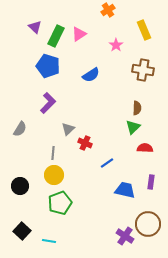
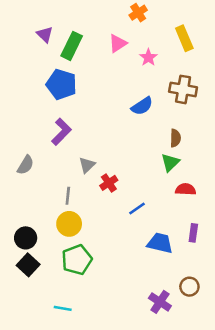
pink triangle: (79, 34) -> (118, 43), moved
blue semicircle: (91, 75) -> (142, 106), moved
red cross: (85, 143) -> (109, 183), turned 32
brown circle: (148, 224) -> (189, 287), size x0.6
black square: (22, 231) -> (28, 265), moved

